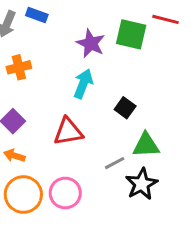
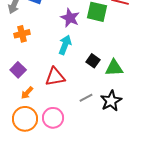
green triangle: (146, 145) -> (114, 68), moved
orange arrow: (14, 156) -> (27, 93), moved, turned -64
black star: (142, 184) -> (111, 101), moved

